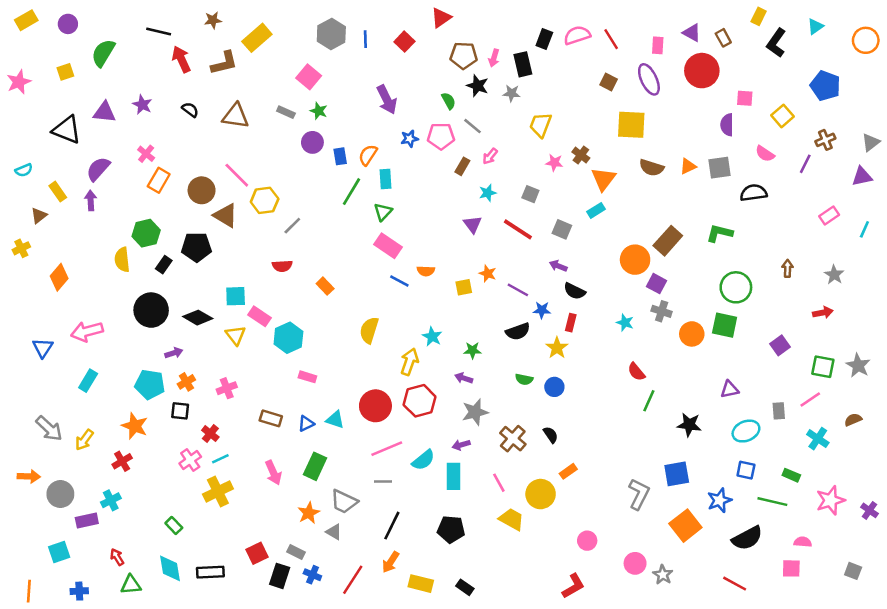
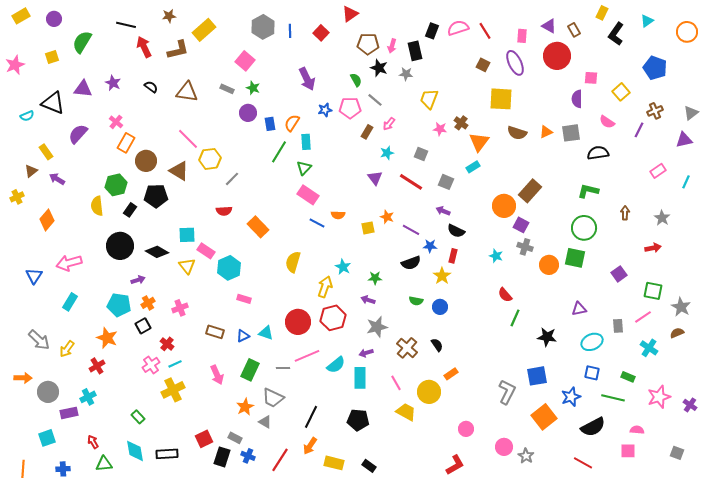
cyan semicircle: (24, 170) -> (27, 116), moved
brown circle: (202, 190) -> (146, 161), moved
purple arrow: (91, 200) -> (57, 179), moved, turned -56
green L-shape: (720, 233) -> (588, 191), moved
orange rectangle: (325, 286) -> (258, 227), size x1.5
gray star: (858, 365) -> (681, 307), moved
black square: (180, 411) -> (143, 326), turned -35
gray line: (383, 481) -> (283, 368), moved

